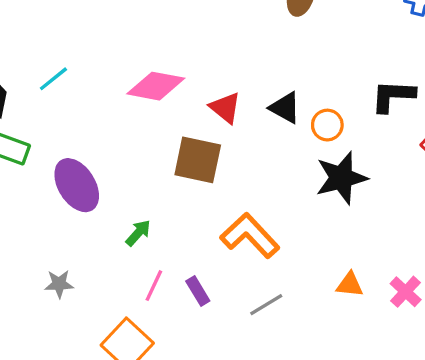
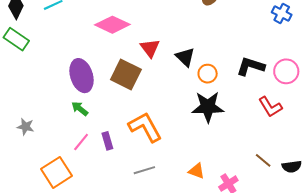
purple ellipse: (77, 185) -> (82, 76), moved
green arrow: (138, 233) -> (80, 109), turned -108
purple rectangle: (198, 291) -> (107, 141), moved

